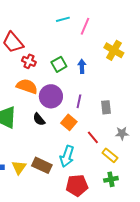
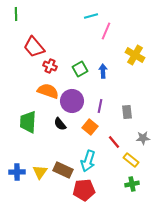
cyan line: (63, 19) -> (91, 16), moved
red pentagon: (77, 185) -> (84, 190), moved

